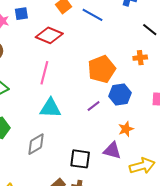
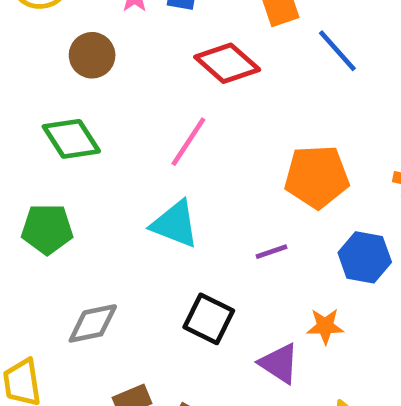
blue hexagon: (120, 94) -> (365, 257), moved
gray diamond: (36, 144) -> (93, 323), moved
black square: (80, 159) -> (209, 319), moved

